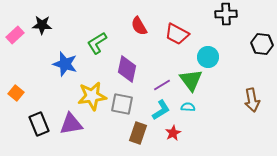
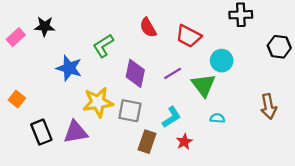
purple line: (162, 85) -> (173, 73), moved
cyan semicircle: (188, 107) -> (217, 118), moved

